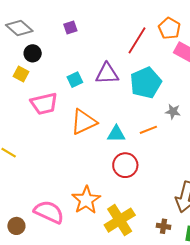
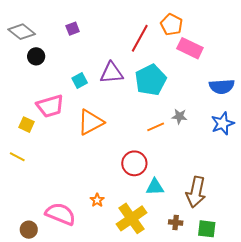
yellow square: (21, 74) -> (27, 125), moved
gray star: (173, 112) -> (179, 116), moved
cyan triangle: (116, 134) -> (155, 187), moved
orange star: (86, 200) -> (97, 200), size x0.5

